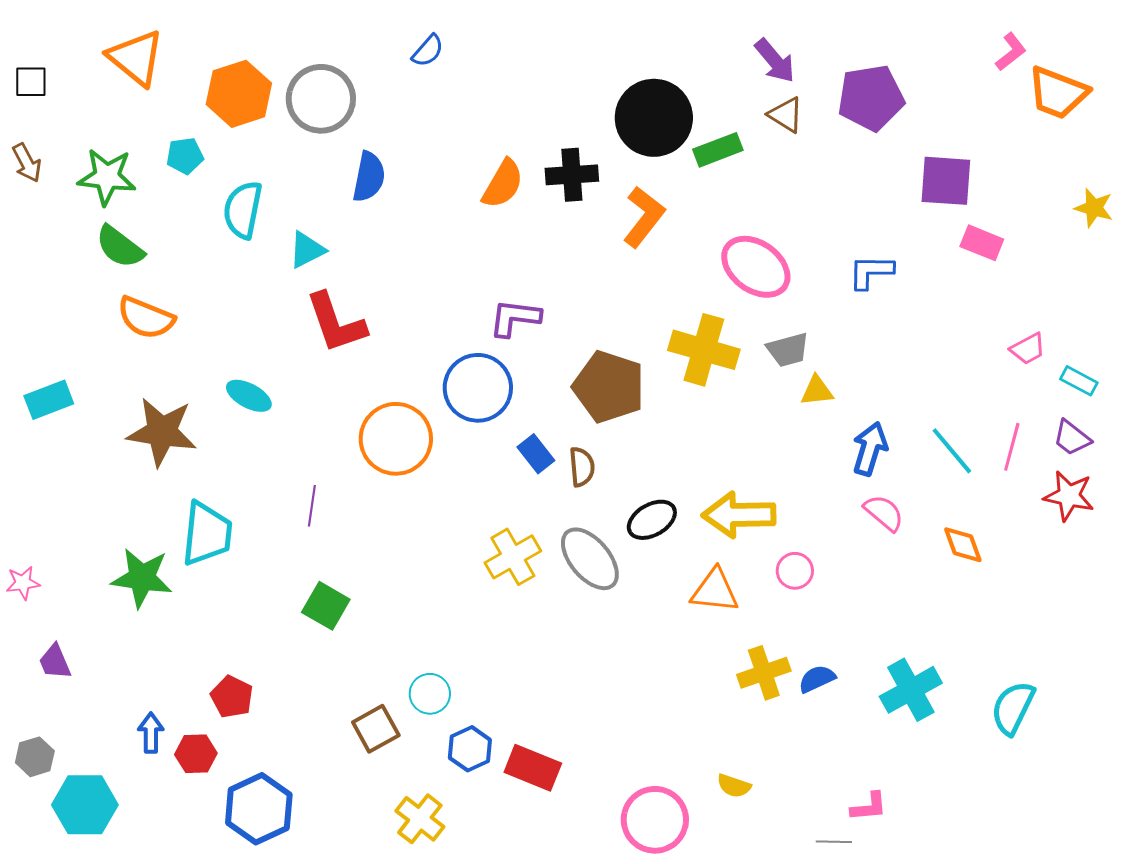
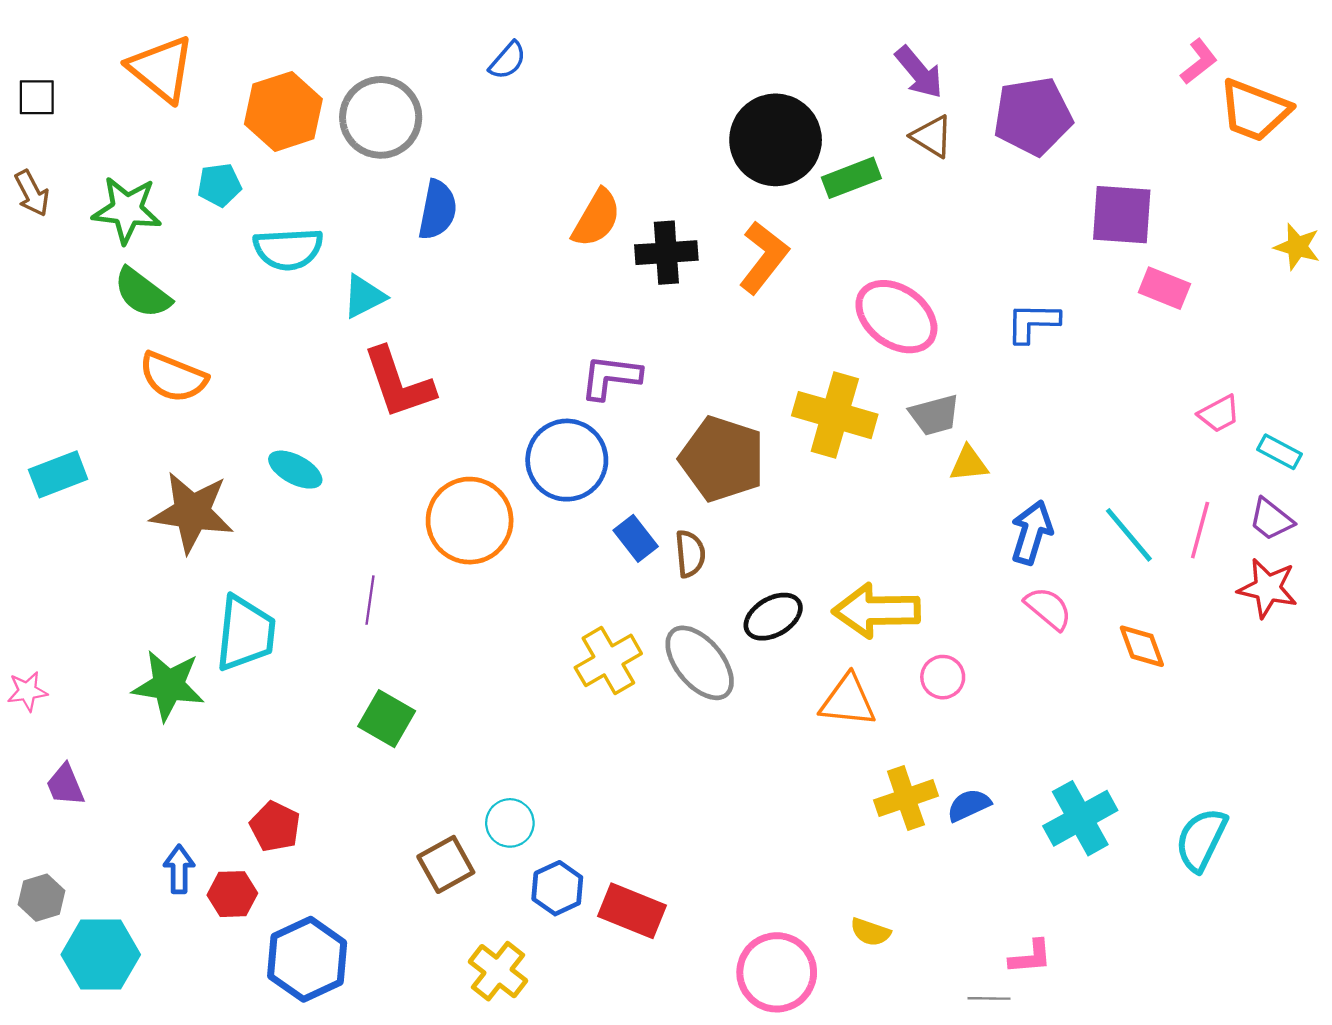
black cross: (572, 175) -> (666, 253), moved
cyan semicircle: (243, 210) -> (288, 249), turned -104

